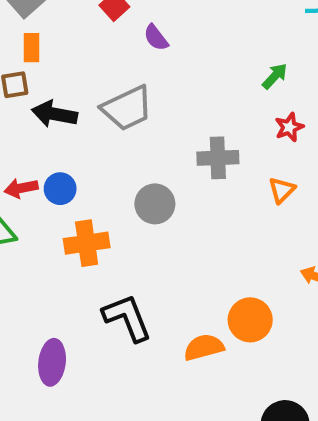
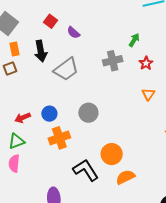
black arrow: (54, 114) -> (41, 51), moved, turned -100
gray cross: (218, 158) -> (113, 61), moved
blue circle: (60, 189) -> (49, 114), moved
orange circle: (250, 320) -> (112, 154), moved

